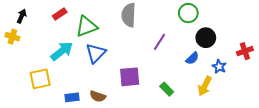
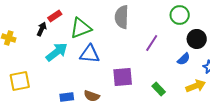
black arrow: (22, 16) -> (42, 29), moved
blue triangle: (96, 53) -> (90, 54), turned 50
yellow square: (40, 79) -> (20, 81), moved
yellow arrow: (205, 86) -> (196, 86), turned -138

